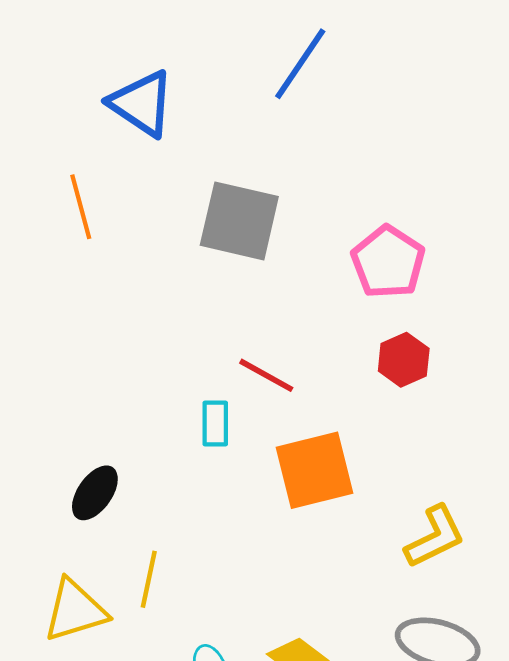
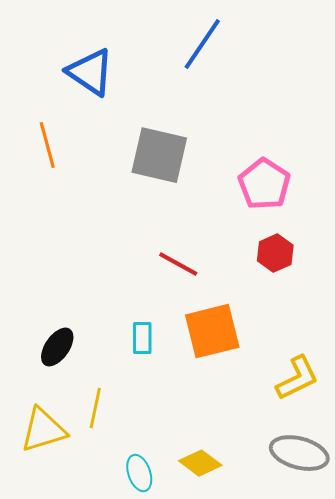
cyan rectangle: (215, 423) -> (142, 338), moved

